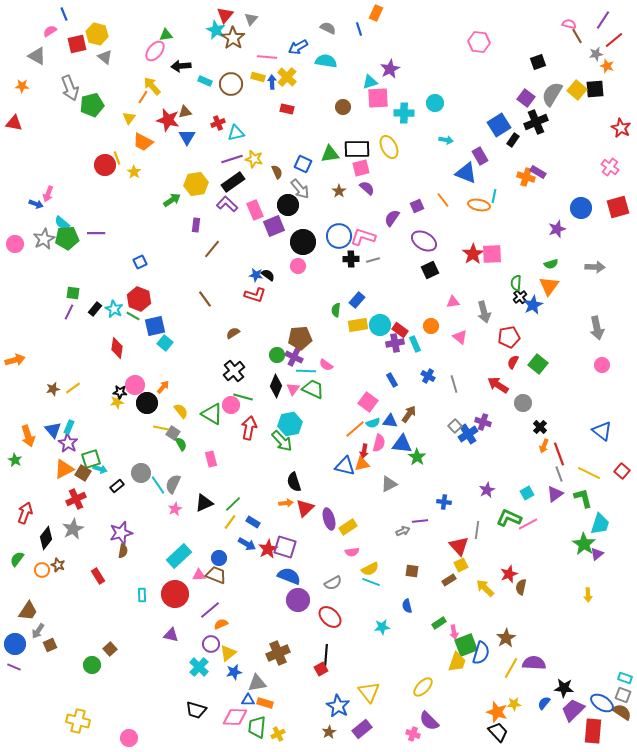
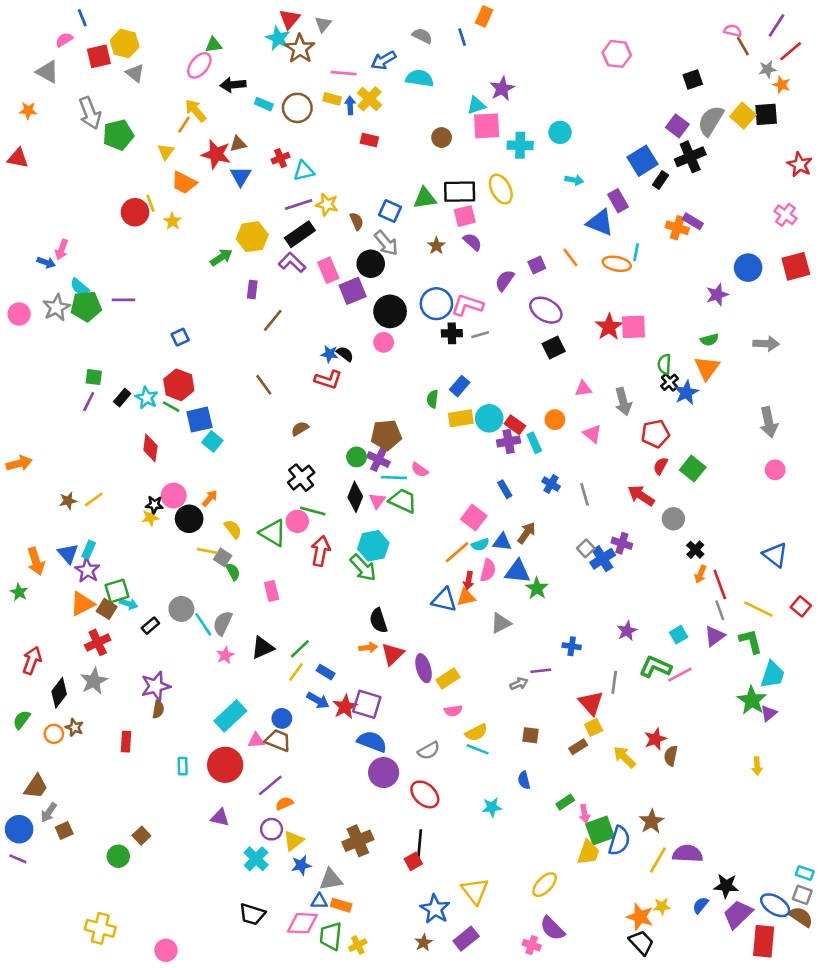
red rectangle: (98, 576) -> (126, 742), turned 35

